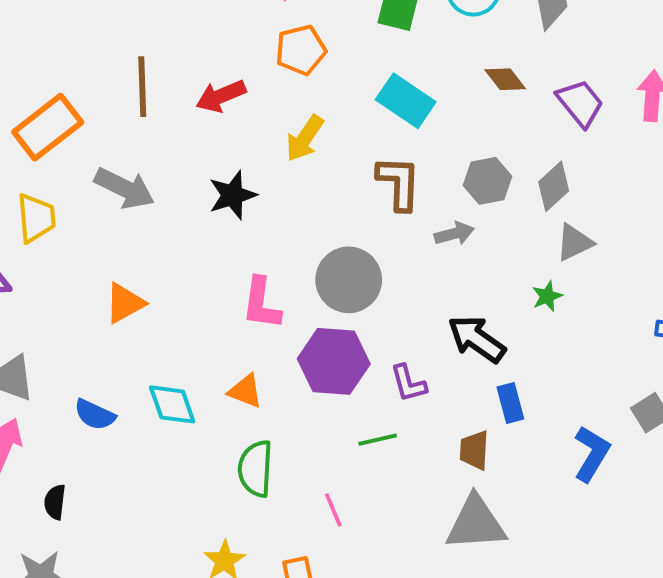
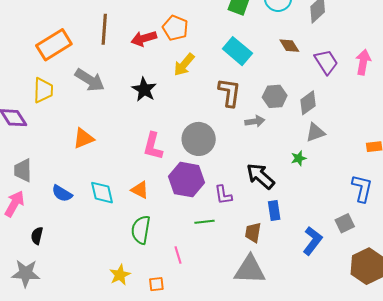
orange pentagon: (301, 50) -> (175, 28), moved, turned 30
black star: (232, 195) -> (144, 89), turned -30

